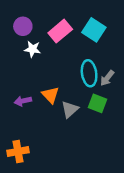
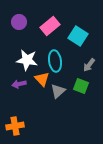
cyan square: (94, 30) -> (78, 36), moved
white star: (32, 49) -> (27, 60), moved, size x1.5
cyan ellipse: (89, 73) -> (55, 61), moved

